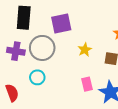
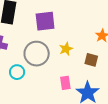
gray circle: (42, 48) -> (37, 54), moved

